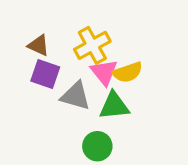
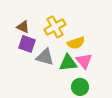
pink triangle: (104, 72) -> (84, 61), moved
green circle: (97, 146) -> (80, 87), moved

